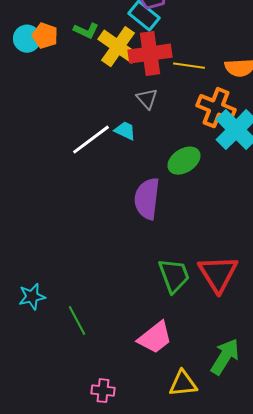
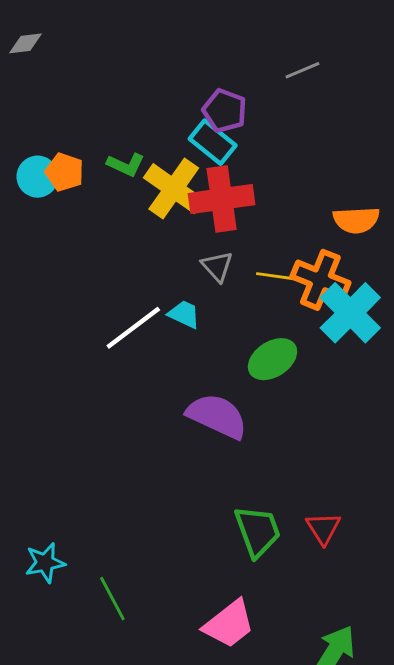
yellow line: (189, 66) -> (280, 277), moved
purple semicircle: (147, 199) -> (217, 416), turned 108
red triangle: (218, 274) -> (323, 528), size x0.6

